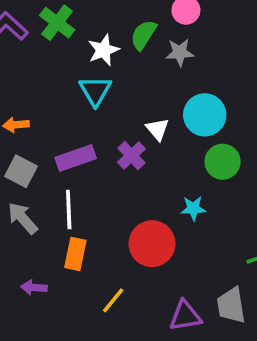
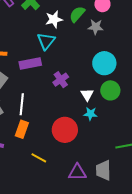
white triangle: (157, 129) -> (87, 95), moved
purple rectangle: (76, 158) -> (30, 63), moved
yellow line: (113, 300) -> (39, 158), turned 70

